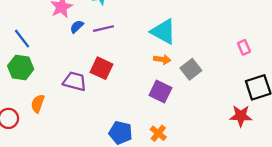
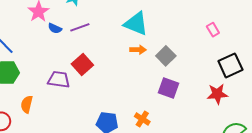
blue semicircle: (77, 27) -> (55, 28), turned -104
red square: (102, 68) -> (82, 65), turned 30
purple square: (160, 91) -> (169, 88), moved

